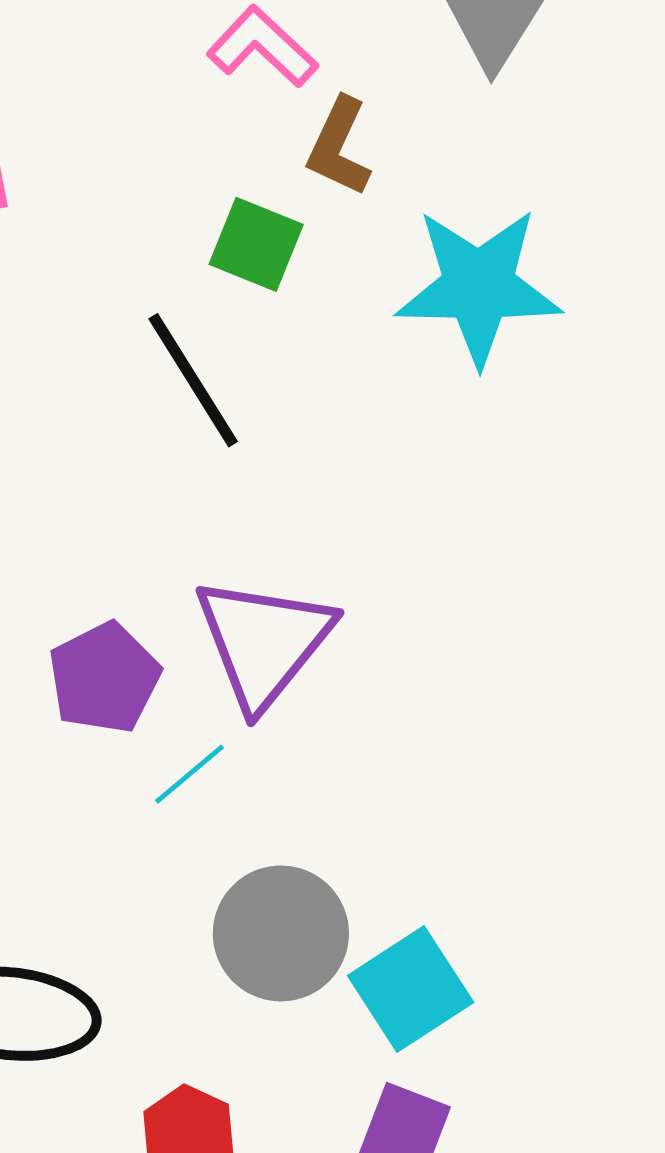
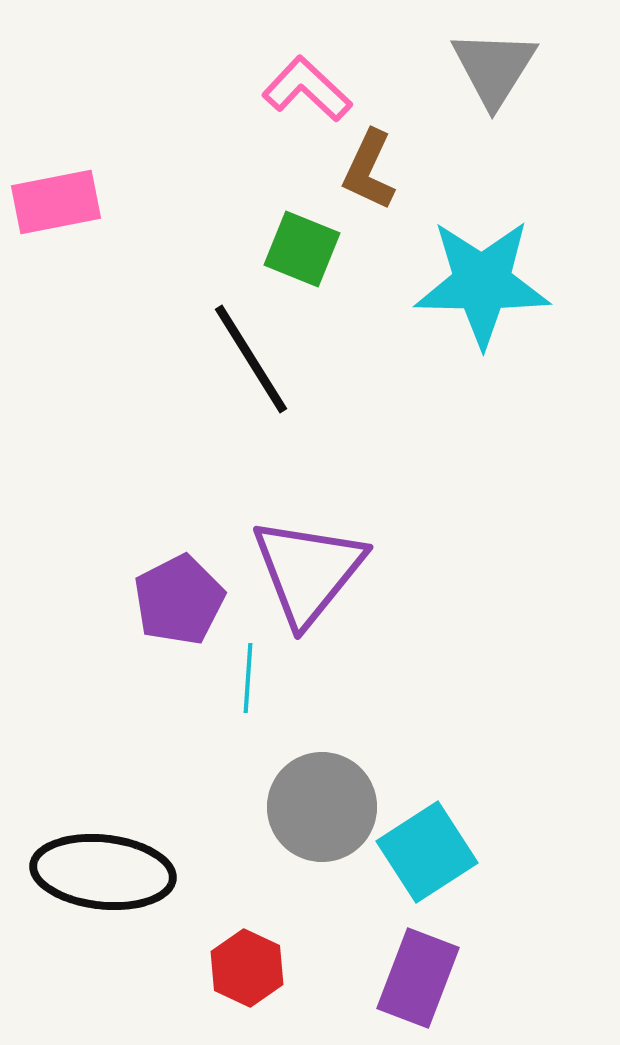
cyan line: (189, 774) -> (248, 678), turned -46

